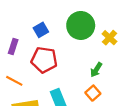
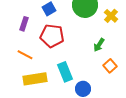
orange square: (93, 93) -> (110, 66), moved

